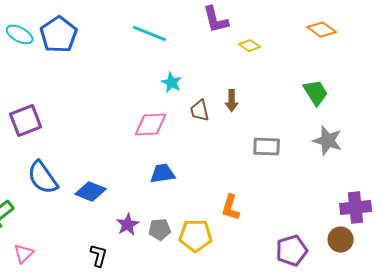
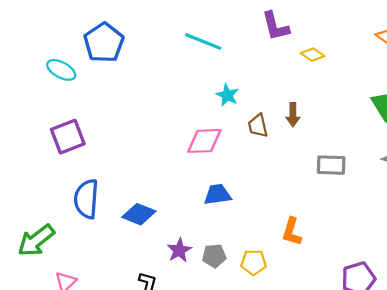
cyan ellipse: (20, 35) -> (61, 70), moved
blue semicircle: (43, 178) -> (86, 199), turned 39
yellow pentagon: (196, 236) -> (254, 262), size x0.7

